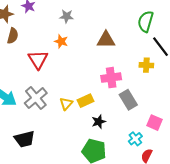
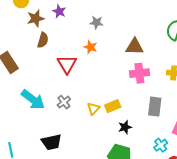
pink cross: (111, 78) -> (139, 73), moved
gray cross: (36, 98) -> (64, 102), size x0.6
gray rectangle: (128, 100) -> (155, 107), turned 36

